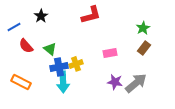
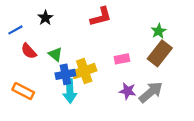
brown rectangle: (144, 48) -> (160, 53), size x1.6
yellow cross: (76, 64) -> (84, 71), size x1.5

